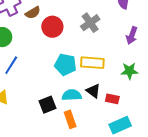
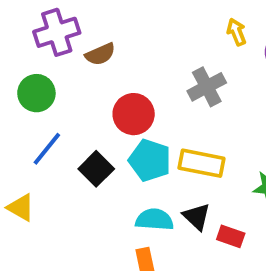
red circle: (52, 27) -> (134, 114), moved
black square: (48, 105) -> (96, 169), moved, turned -30

